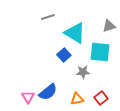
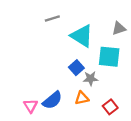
blue square: (64, 55) -> (76, 68), moved
orange triangle: (77, 99) -> (82, 98), moved

